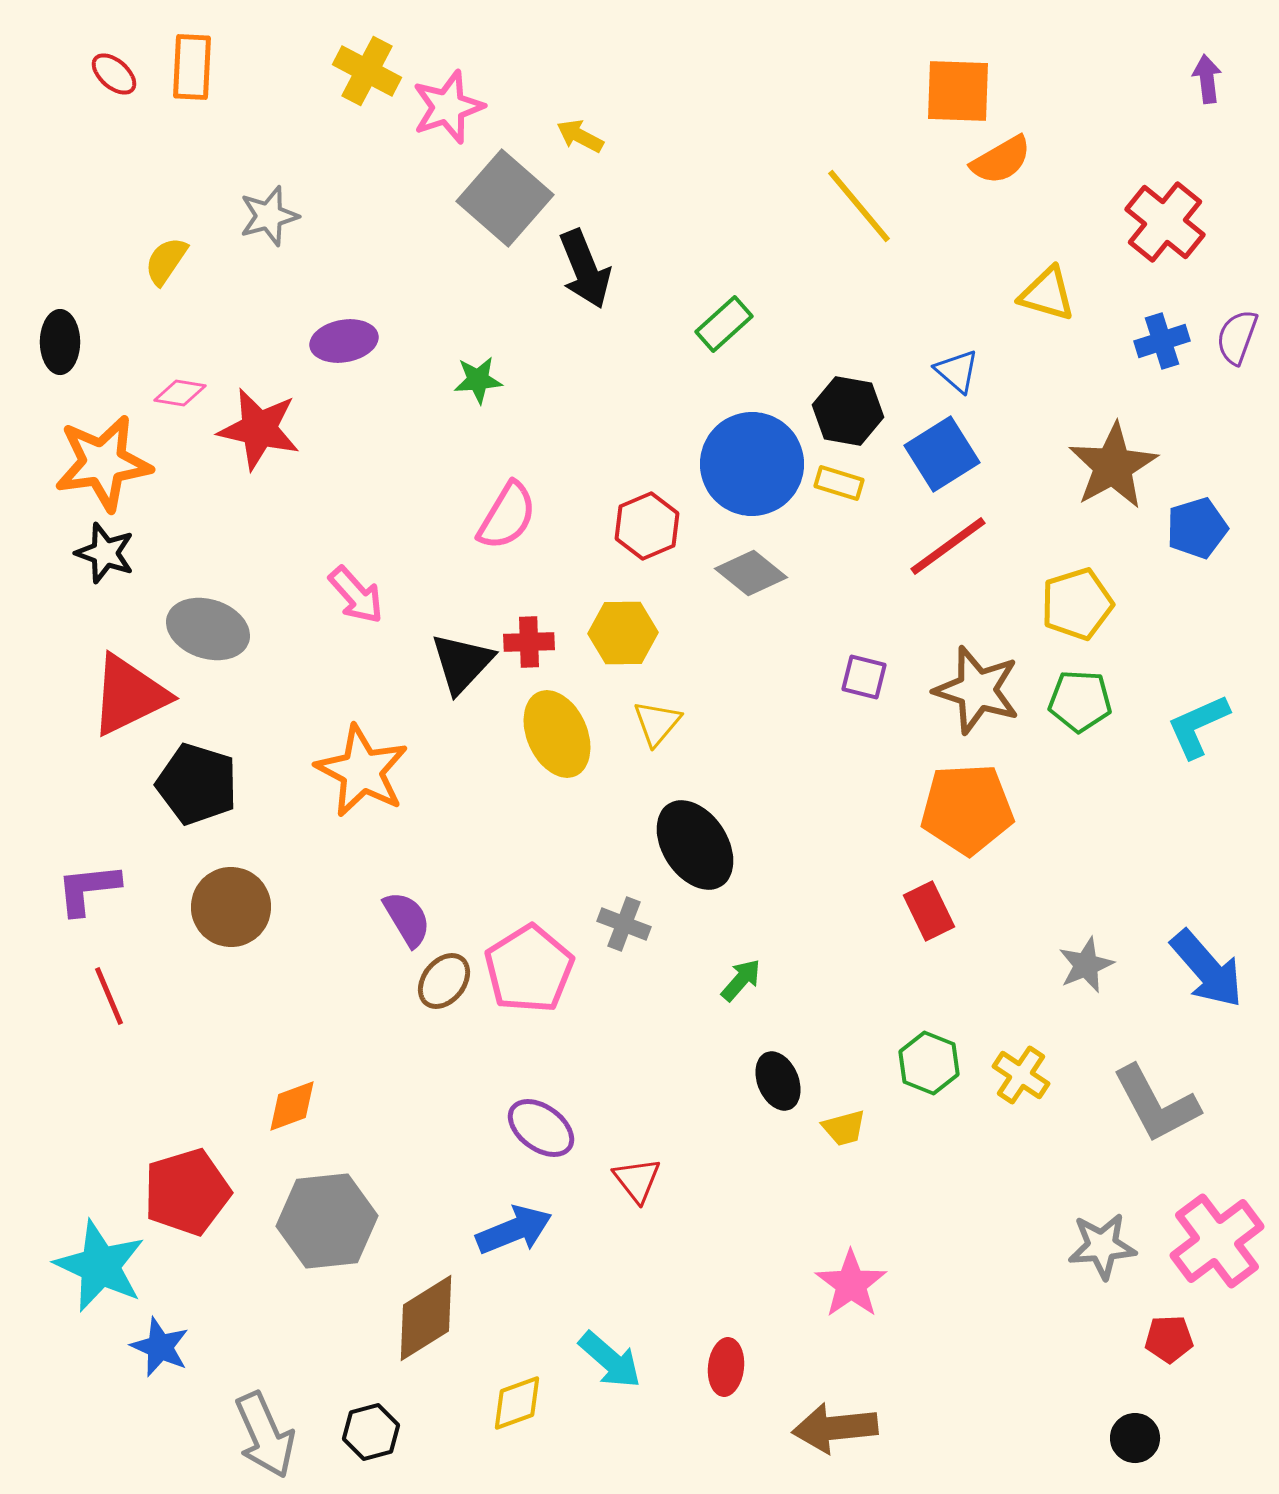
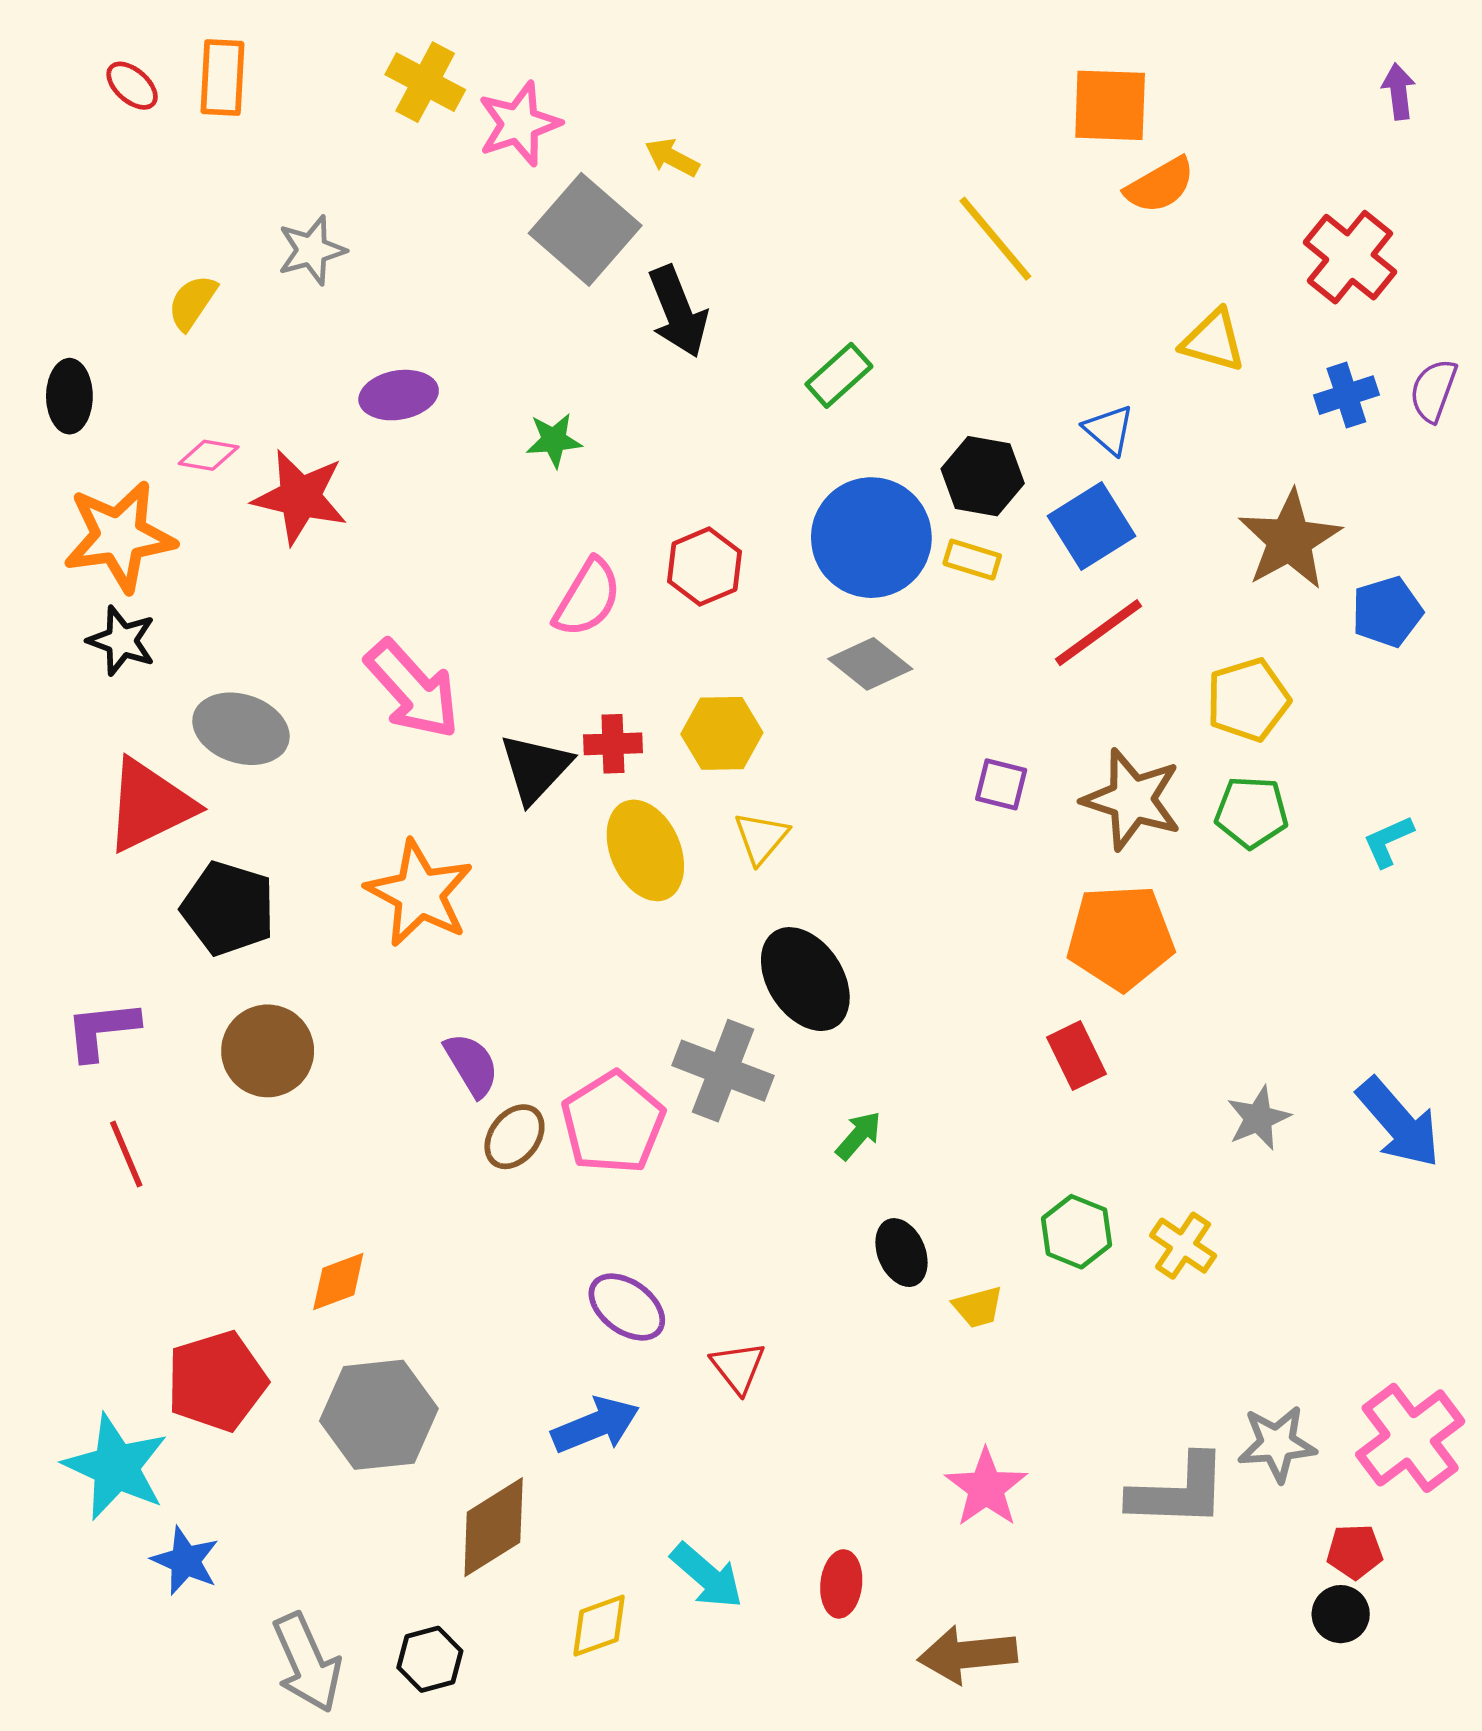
red hexagon: (647, 526) -> (704, 567), moved
pink arrow: (356, 595) -> (412, 689), size x1.5
cyan L-shape: (1198, 726) -> (1388, 841), size x0.7
gray cross: (624, 924) -> (723, 1071), size x1.6
gray L-shape: (1156, 1104) -> (1178, 1491), moved, turned -60
black circle: (1135, 1438) -> (1341, 1614), moved

